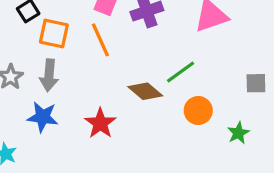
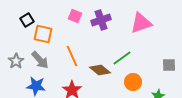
orange line: (100, 40) -> (72, 56), moved
gray arrow: (49, 75) -> (40, 60), turned -48

